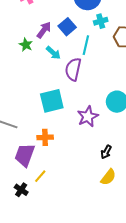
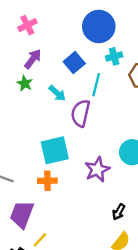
purple arrow: (44, 30) -> (33, 59), moved
orange cross: (45, 137) -> (47, 181), moved

